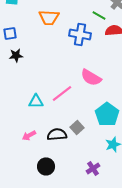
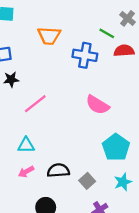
pink line: (62, 93) -> (35, 104), moved
cyan triangle: (36, 101) -> (26, 145), moved
gray square: (77, 127) -> (87, 181), moved

